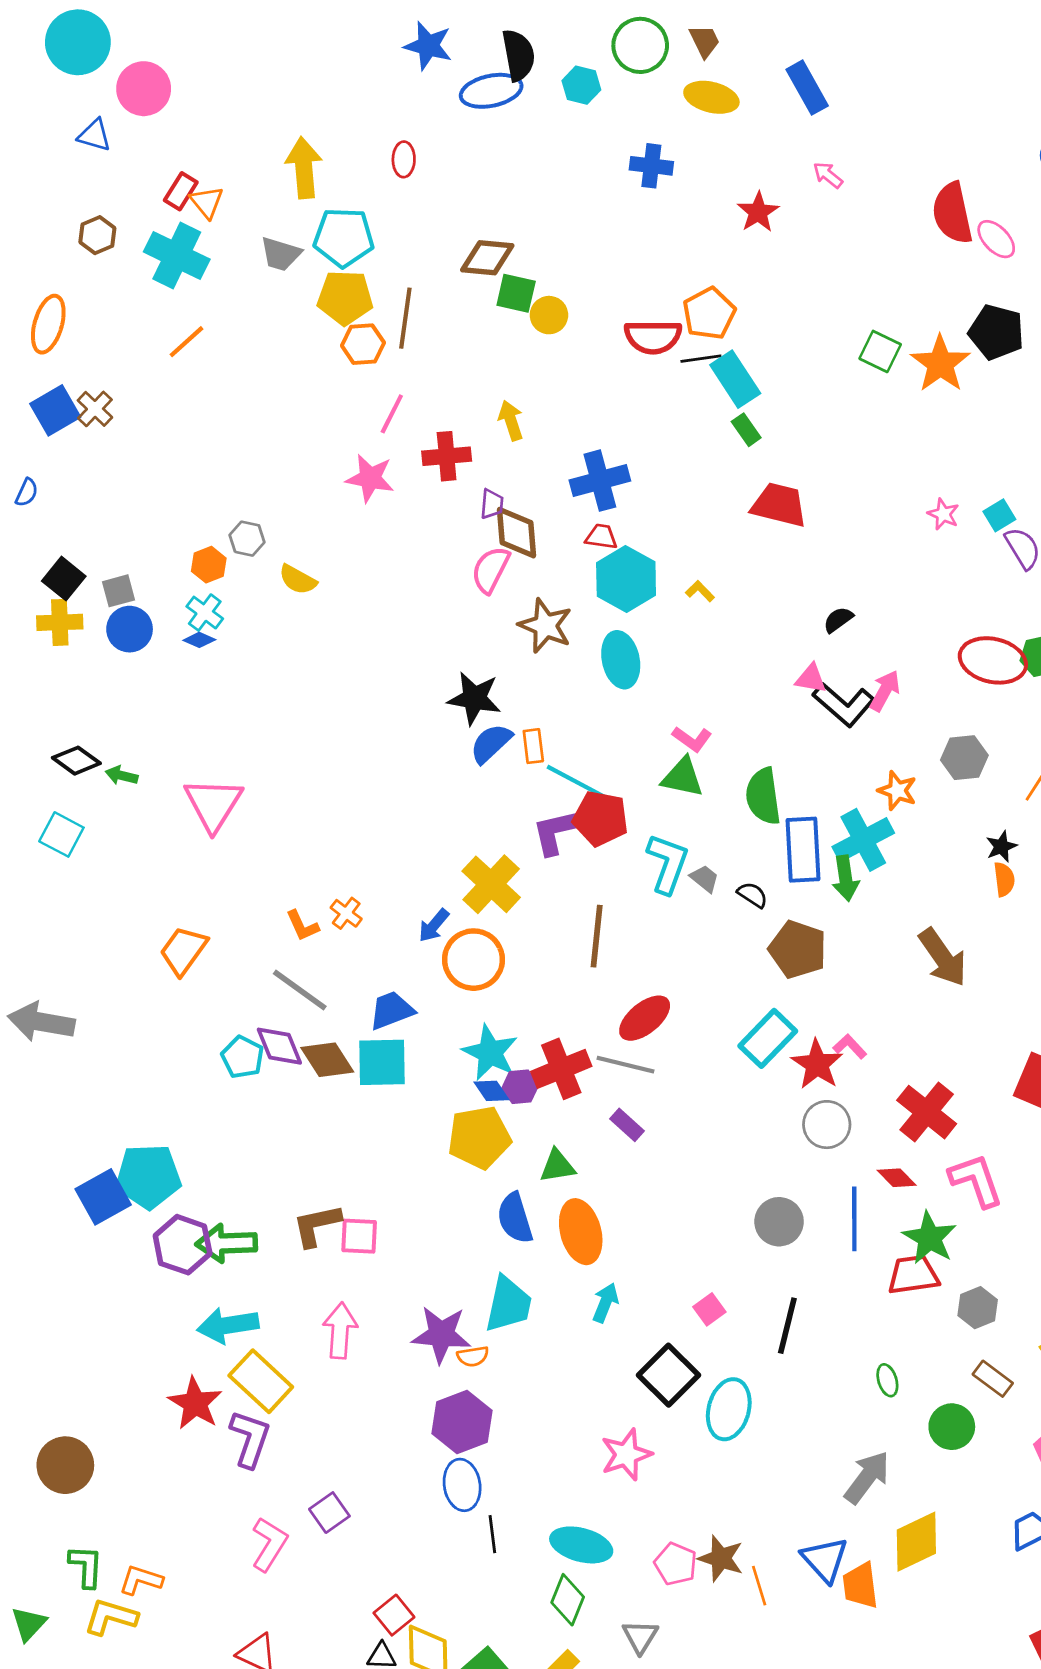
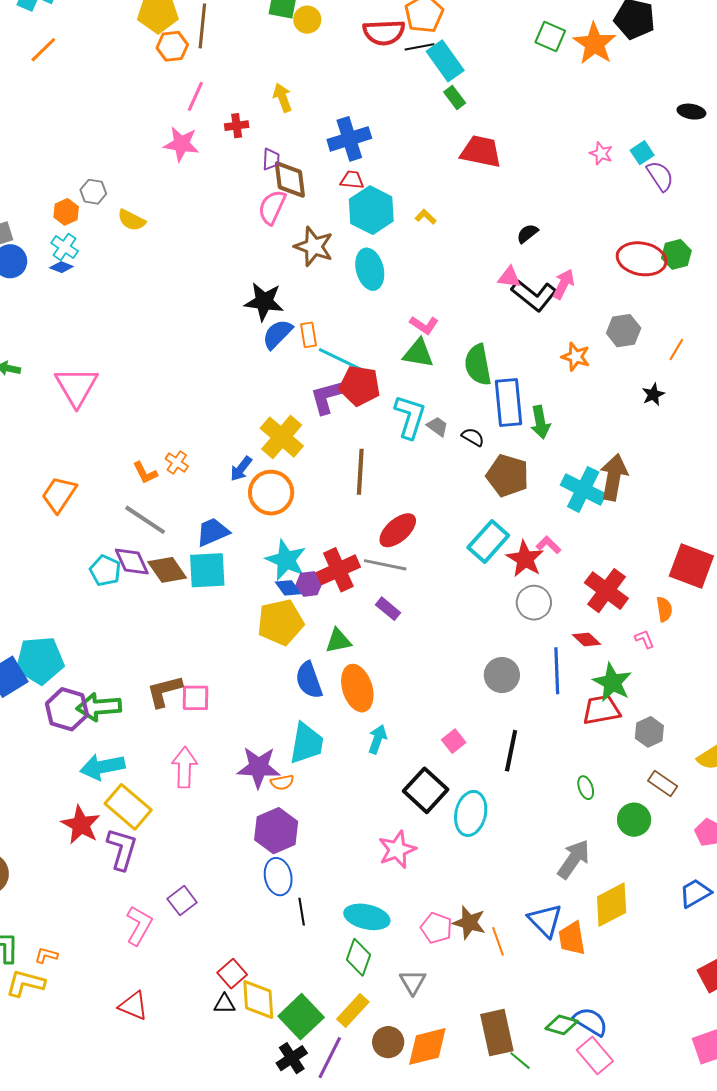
red cross: (447, 456) -> (237, 126), size x0.7
cyan cross: (863, 840) -> (583, 489), moved, turned -33
orange semicircle: (1004, 879) -> (664, 609), moved
brown arrow: (943, 957) -> (614, 477), turned -132
pink L-shape: (976, 1180) -> (644, 639), size x0.5
orange L-shape: (141, 1580) -> (46, 955), size x0.7

